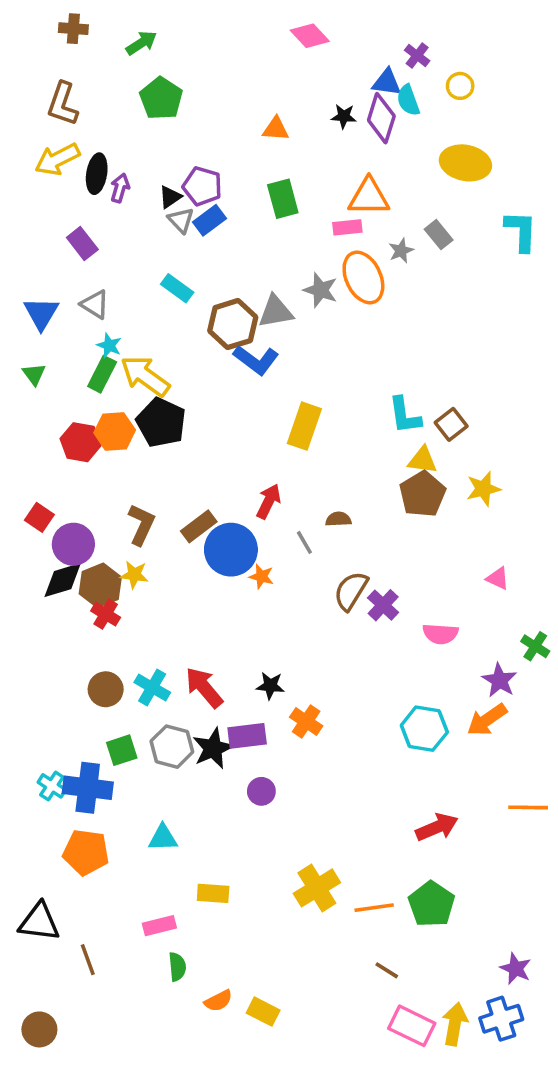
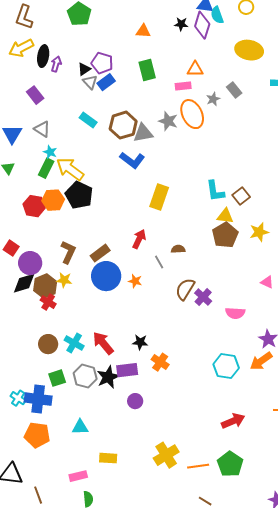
orange triangle: (369, 197) -> (195, 69), size x0.7
brown hexagon: (233, 324) -> (123, 125), moved
blue circle: (231, 550) -> (106, 276), moved

